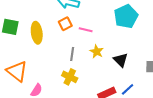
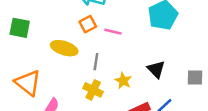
yellow ellipse: (37, 33) -> (64, 48), moved, turned -65
yellow star: (97, 51) -> (123, 81), moved

